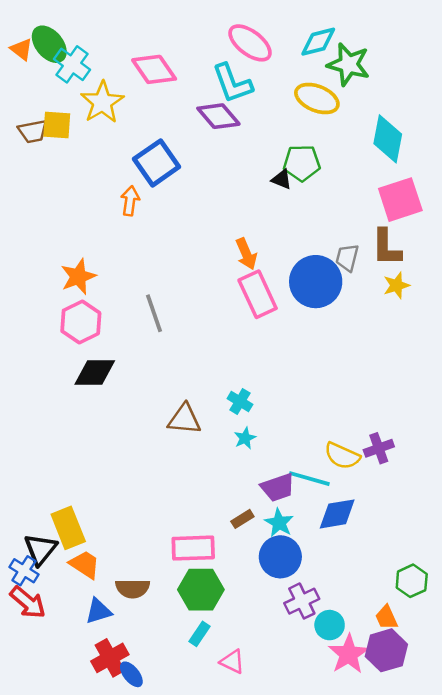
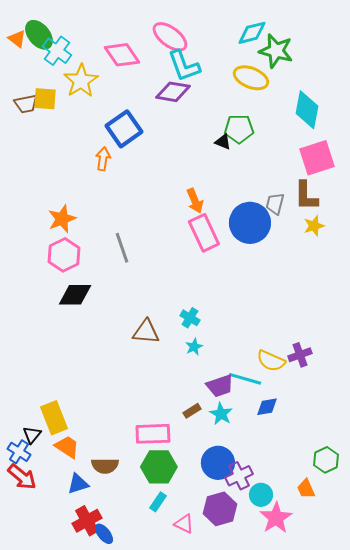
pink ellipse: (250, 43) -> (170, 37), moved
purple diamond: (218, 116) -> (173, 92), turned -40
blue diamond: (337, 514) -> (267, 407), size x0.7
black triangle: (40, 549) -> (32, 435), size x0.7
blue circle: (280, 557) -> (218, 463), moved
purple hexagon: (386, 650) -> (220, 509), moved

